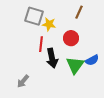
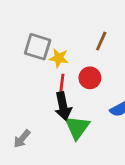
red line: (41, 44) -> (62, 85), moved
green triangle: (75, 65) -> (77, 127), moved

